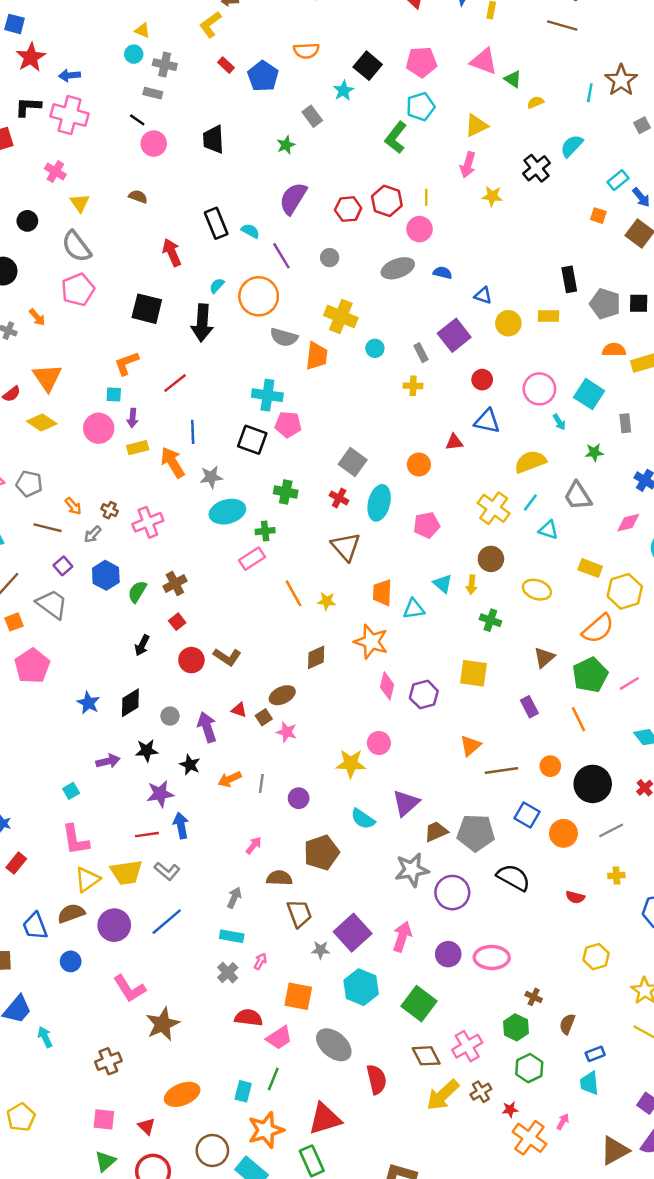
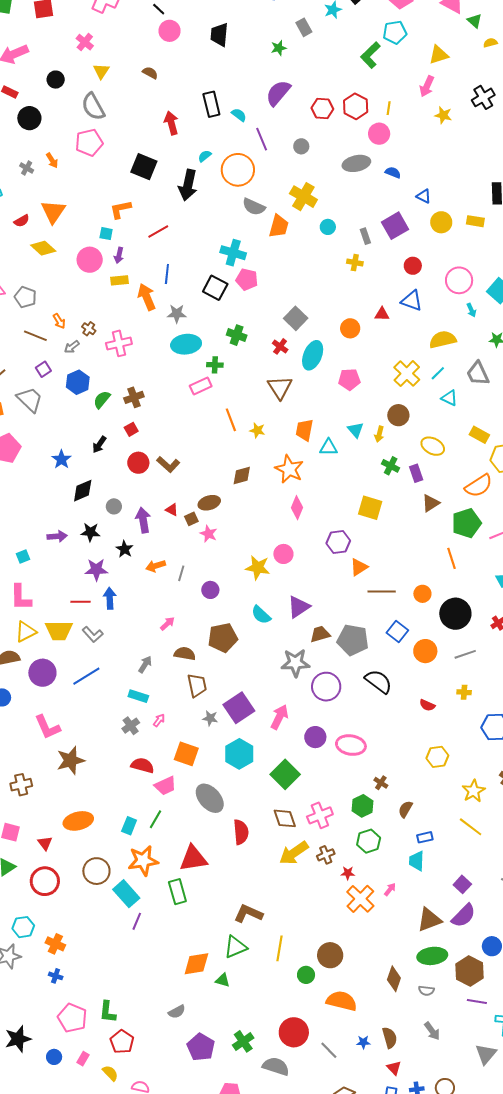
purple hexagon: (424, 695) -> (338, 542), moved
blue star: (88, 703) -> (61, 459), moved
purple rectangle: (529, 707) -> (416, 473), moved

